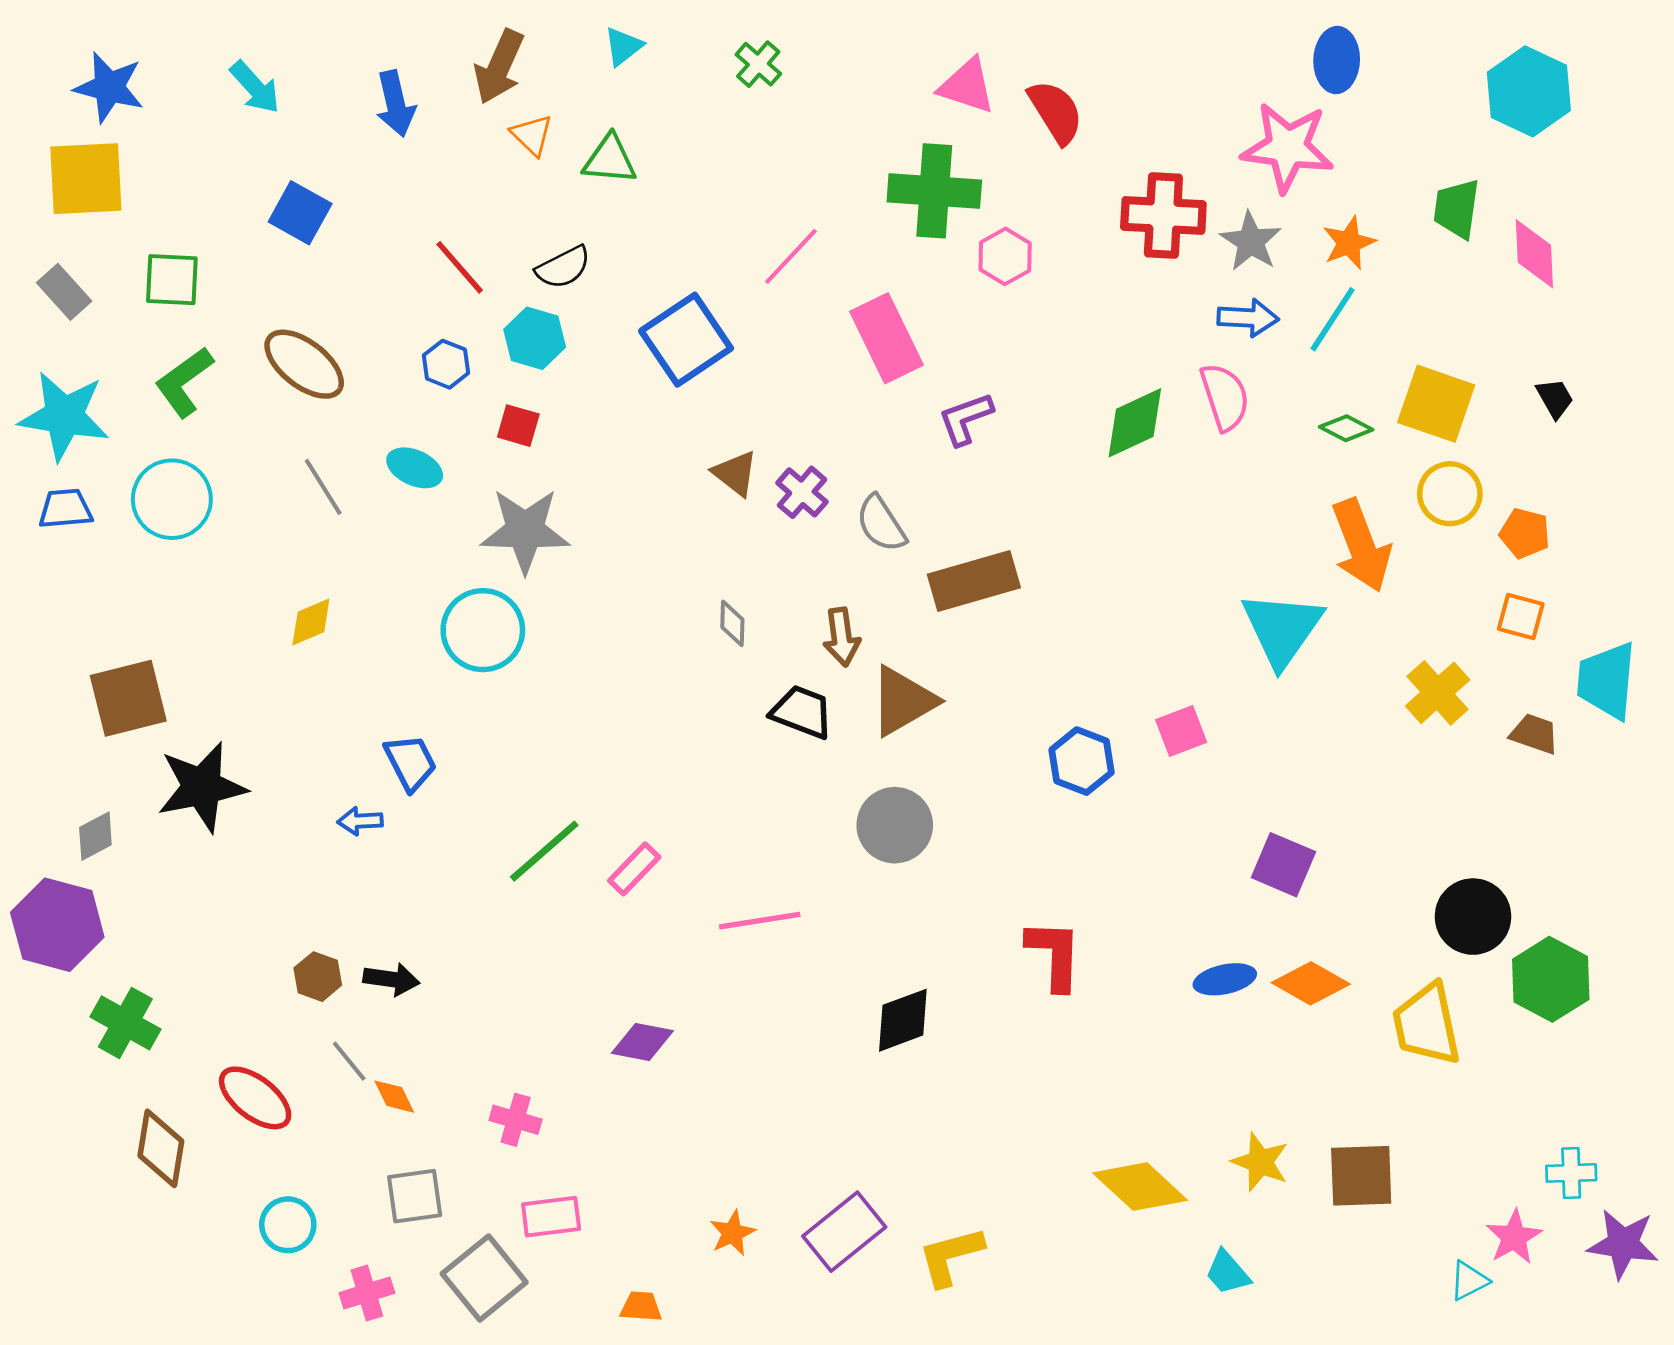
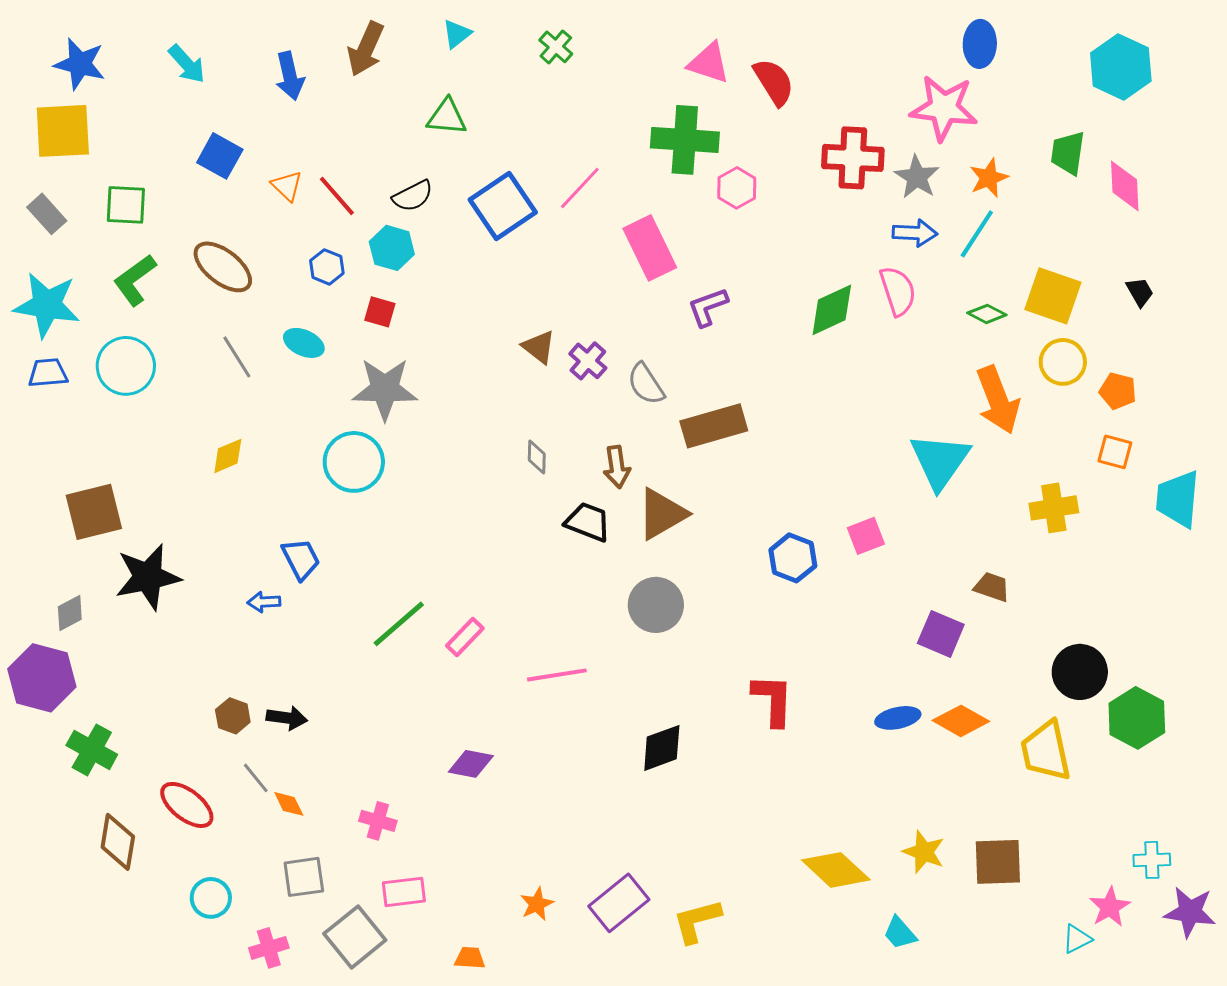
orange triangle: (532, 135) -> (287, 186), moved
blue square: (686, 340) -> (503, 206), moved
yellow cross: (1438, 693) -> (1054, 508), turned 33
brown trapezoid: (1534, 734) -> (992, 587), moved

